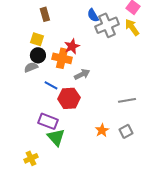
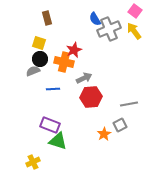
blue line: (51, 85) -> (53, 89), turned -32
red hexagon: (69, 98) -> (91, 97), moved
gray square: (126, 131) -> (120, 125), moved
green triangle: (56, 137) -> (58, 141), turned -30

